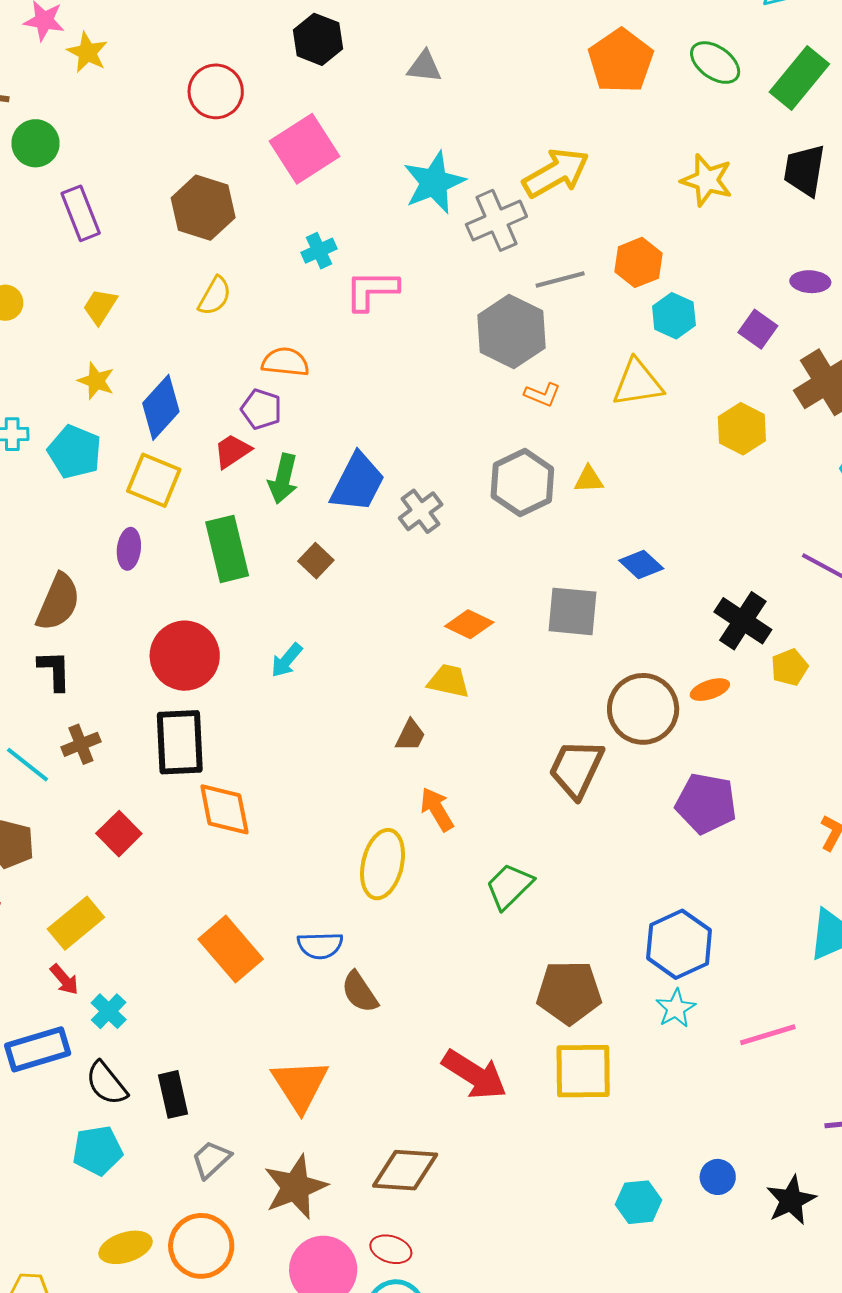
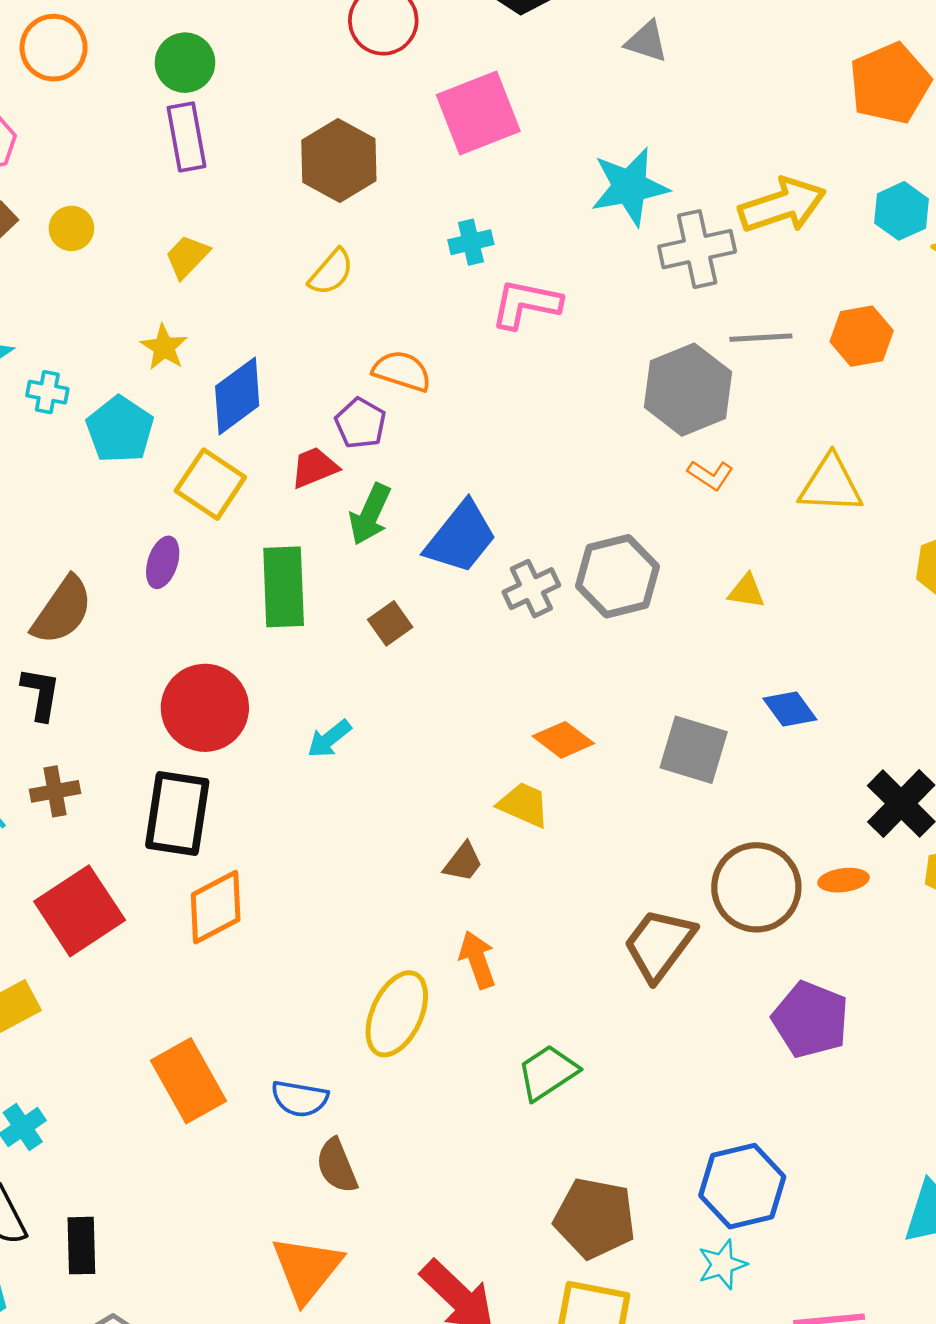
green circle: (35, 143) -> (185, 63), moved
cyan hexagon: (674, 316) -> (902, 211), moved
gray hexagon: (522, 483) -> (618, 576), moved
orange diamond: (224, 809) -> (216, 907), turned 62
red square: (119, 834) -> (80, 911), size x1.6
orange triangle: (300, 1085) -> (307, 1269), moved

